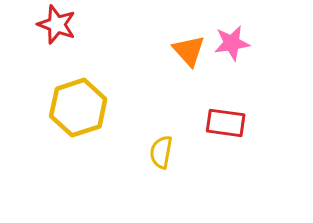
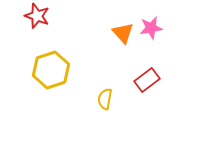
red rectangle: (226, 123) -> (147, 80), turned -45

